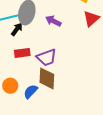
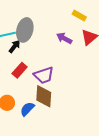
purple arrow: (53, 21) -> (64, 38), moved
red rectangle: (22, 53) -> (20, 70), turned -42

